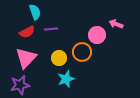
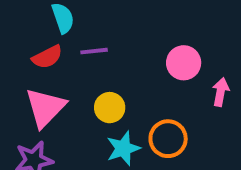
pink arrow: (116, 24) -> (221, 92), moved, turned 80
orange circle: (82, 52) -> (168, 139), moved

